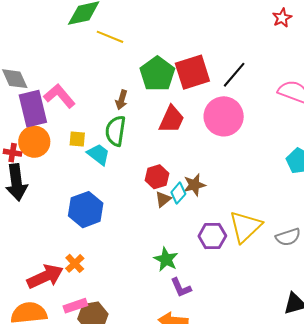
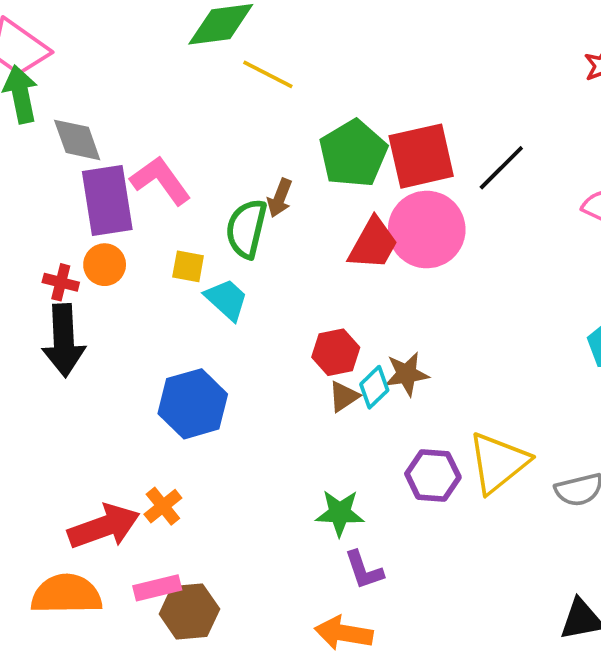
pink circle: (224, 116) -> (427, 230), moved
green semicircle: (116, 131) -> (246, 229), moved
orange circle: (34, 142) -> (105, 265), size x0.7
green star: (166, 259) -> (340, 513), turned -30

